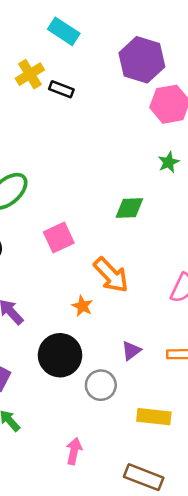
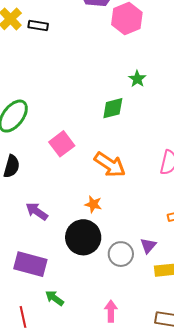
green star: (169, 162) -> (137, 79), moved
orange star: (82, 306) -> (93, 204), moved
purple triangle: (131, 351) -> (148, 246), moved

